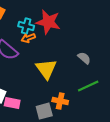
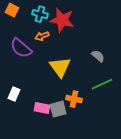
cyan cross: (26, 26) -> (40, 14), moved
pink rectangle: (12, 103) -> (42, 108), moved

